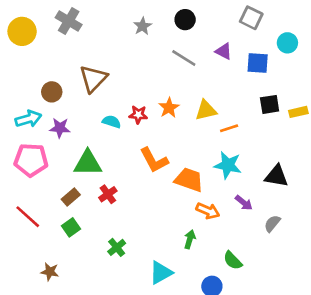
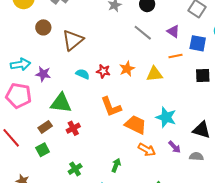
brown circle: (52, 92) -> (43, 27), moved
orange line: (229, 128) -> (175, 56), moved
gray semicircle: (272, 224) -> (196, 156), moved, turned 48
green arrow: (190, 239) -> (116, 165), moved

